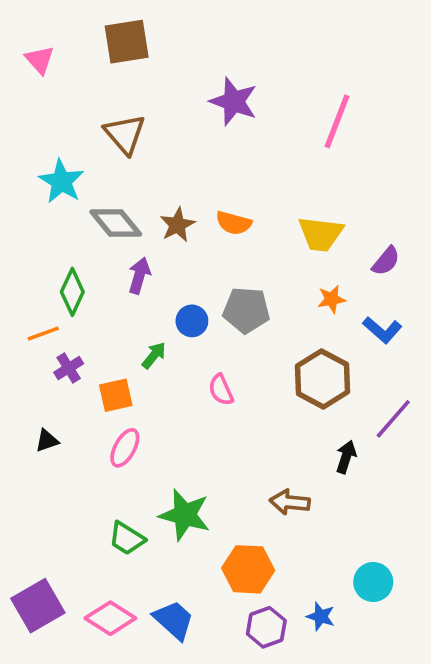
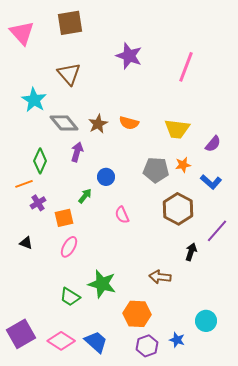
pink triangle: (40, 60) -> (22, 33), size x1.5
gray pentagon: (246, 310) -> (156, 170), moved
black triangle: (47, 441) -> (26, 243), turned 40

